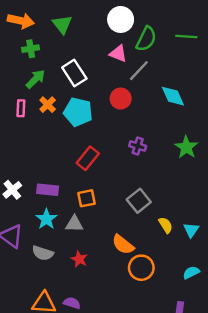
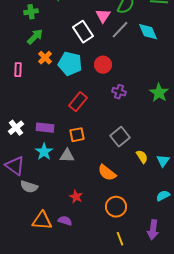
pink triangle: (118, 54) -> (103, 16), turned 42
white rectangle: (74, 73) -> (83, 32), moved
cyan diamond: (173, 96) -> (148, 32), moved
red circle: (121, 99) -> (103, 65), moved
pink rectangle: (21, 108) -> (18, 70), moved
gray semicircle: (43, 253) -> (29, 187), moved
red star: (79, 259) -> (76, 197), moved
orange circle: (141, 268) -> (116, 207), moved

